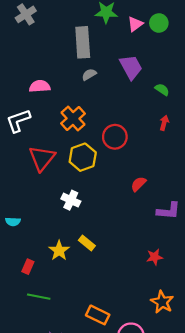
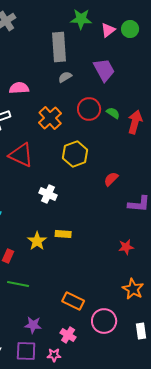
green semicircle: (162, 90) -> (113, 113), moved
red arrow: (164, 123) -> (135, 122), size x1.6
red circle: (115, 137) -> (89, 109), moved
yellow hexagon: (83, 157) -> (75, 154), moved
red triangle: (42, 158) -> (21, 155), turned -44
yellow rectangle: (87, 243) -> (63, 234), turned -35

